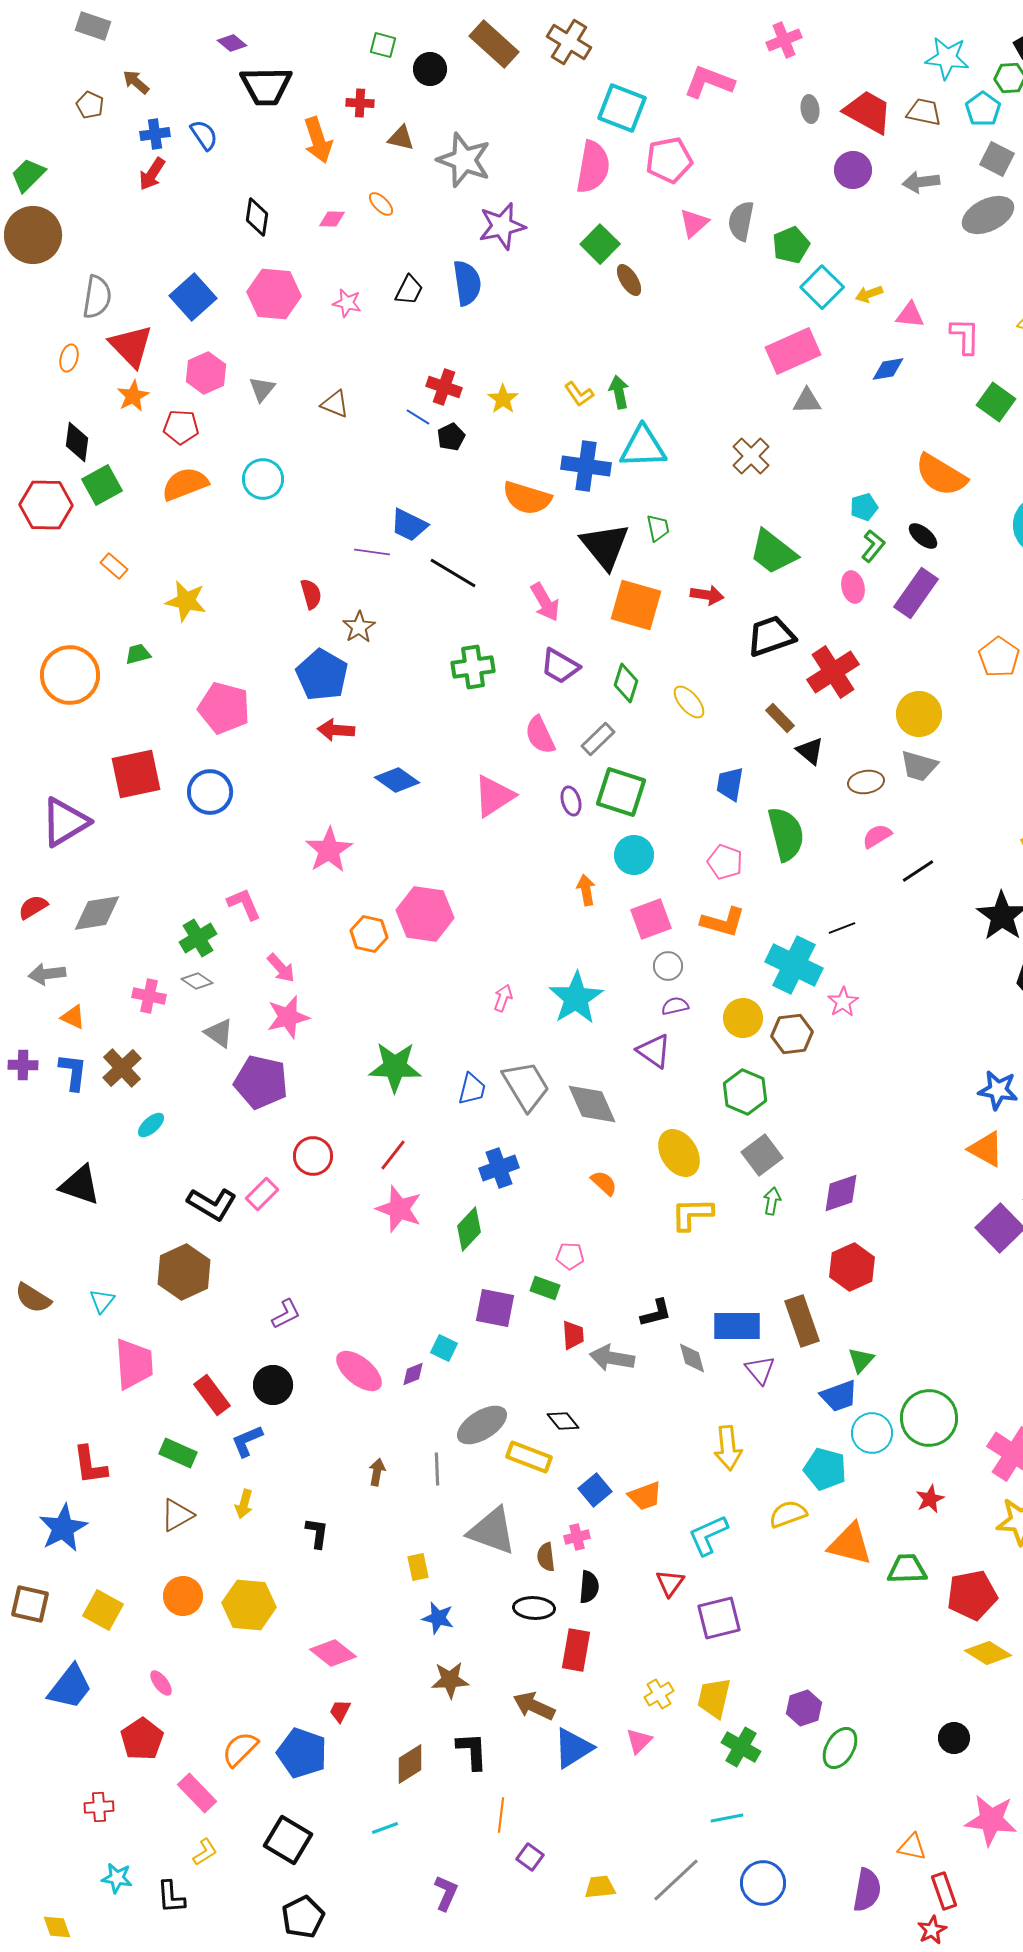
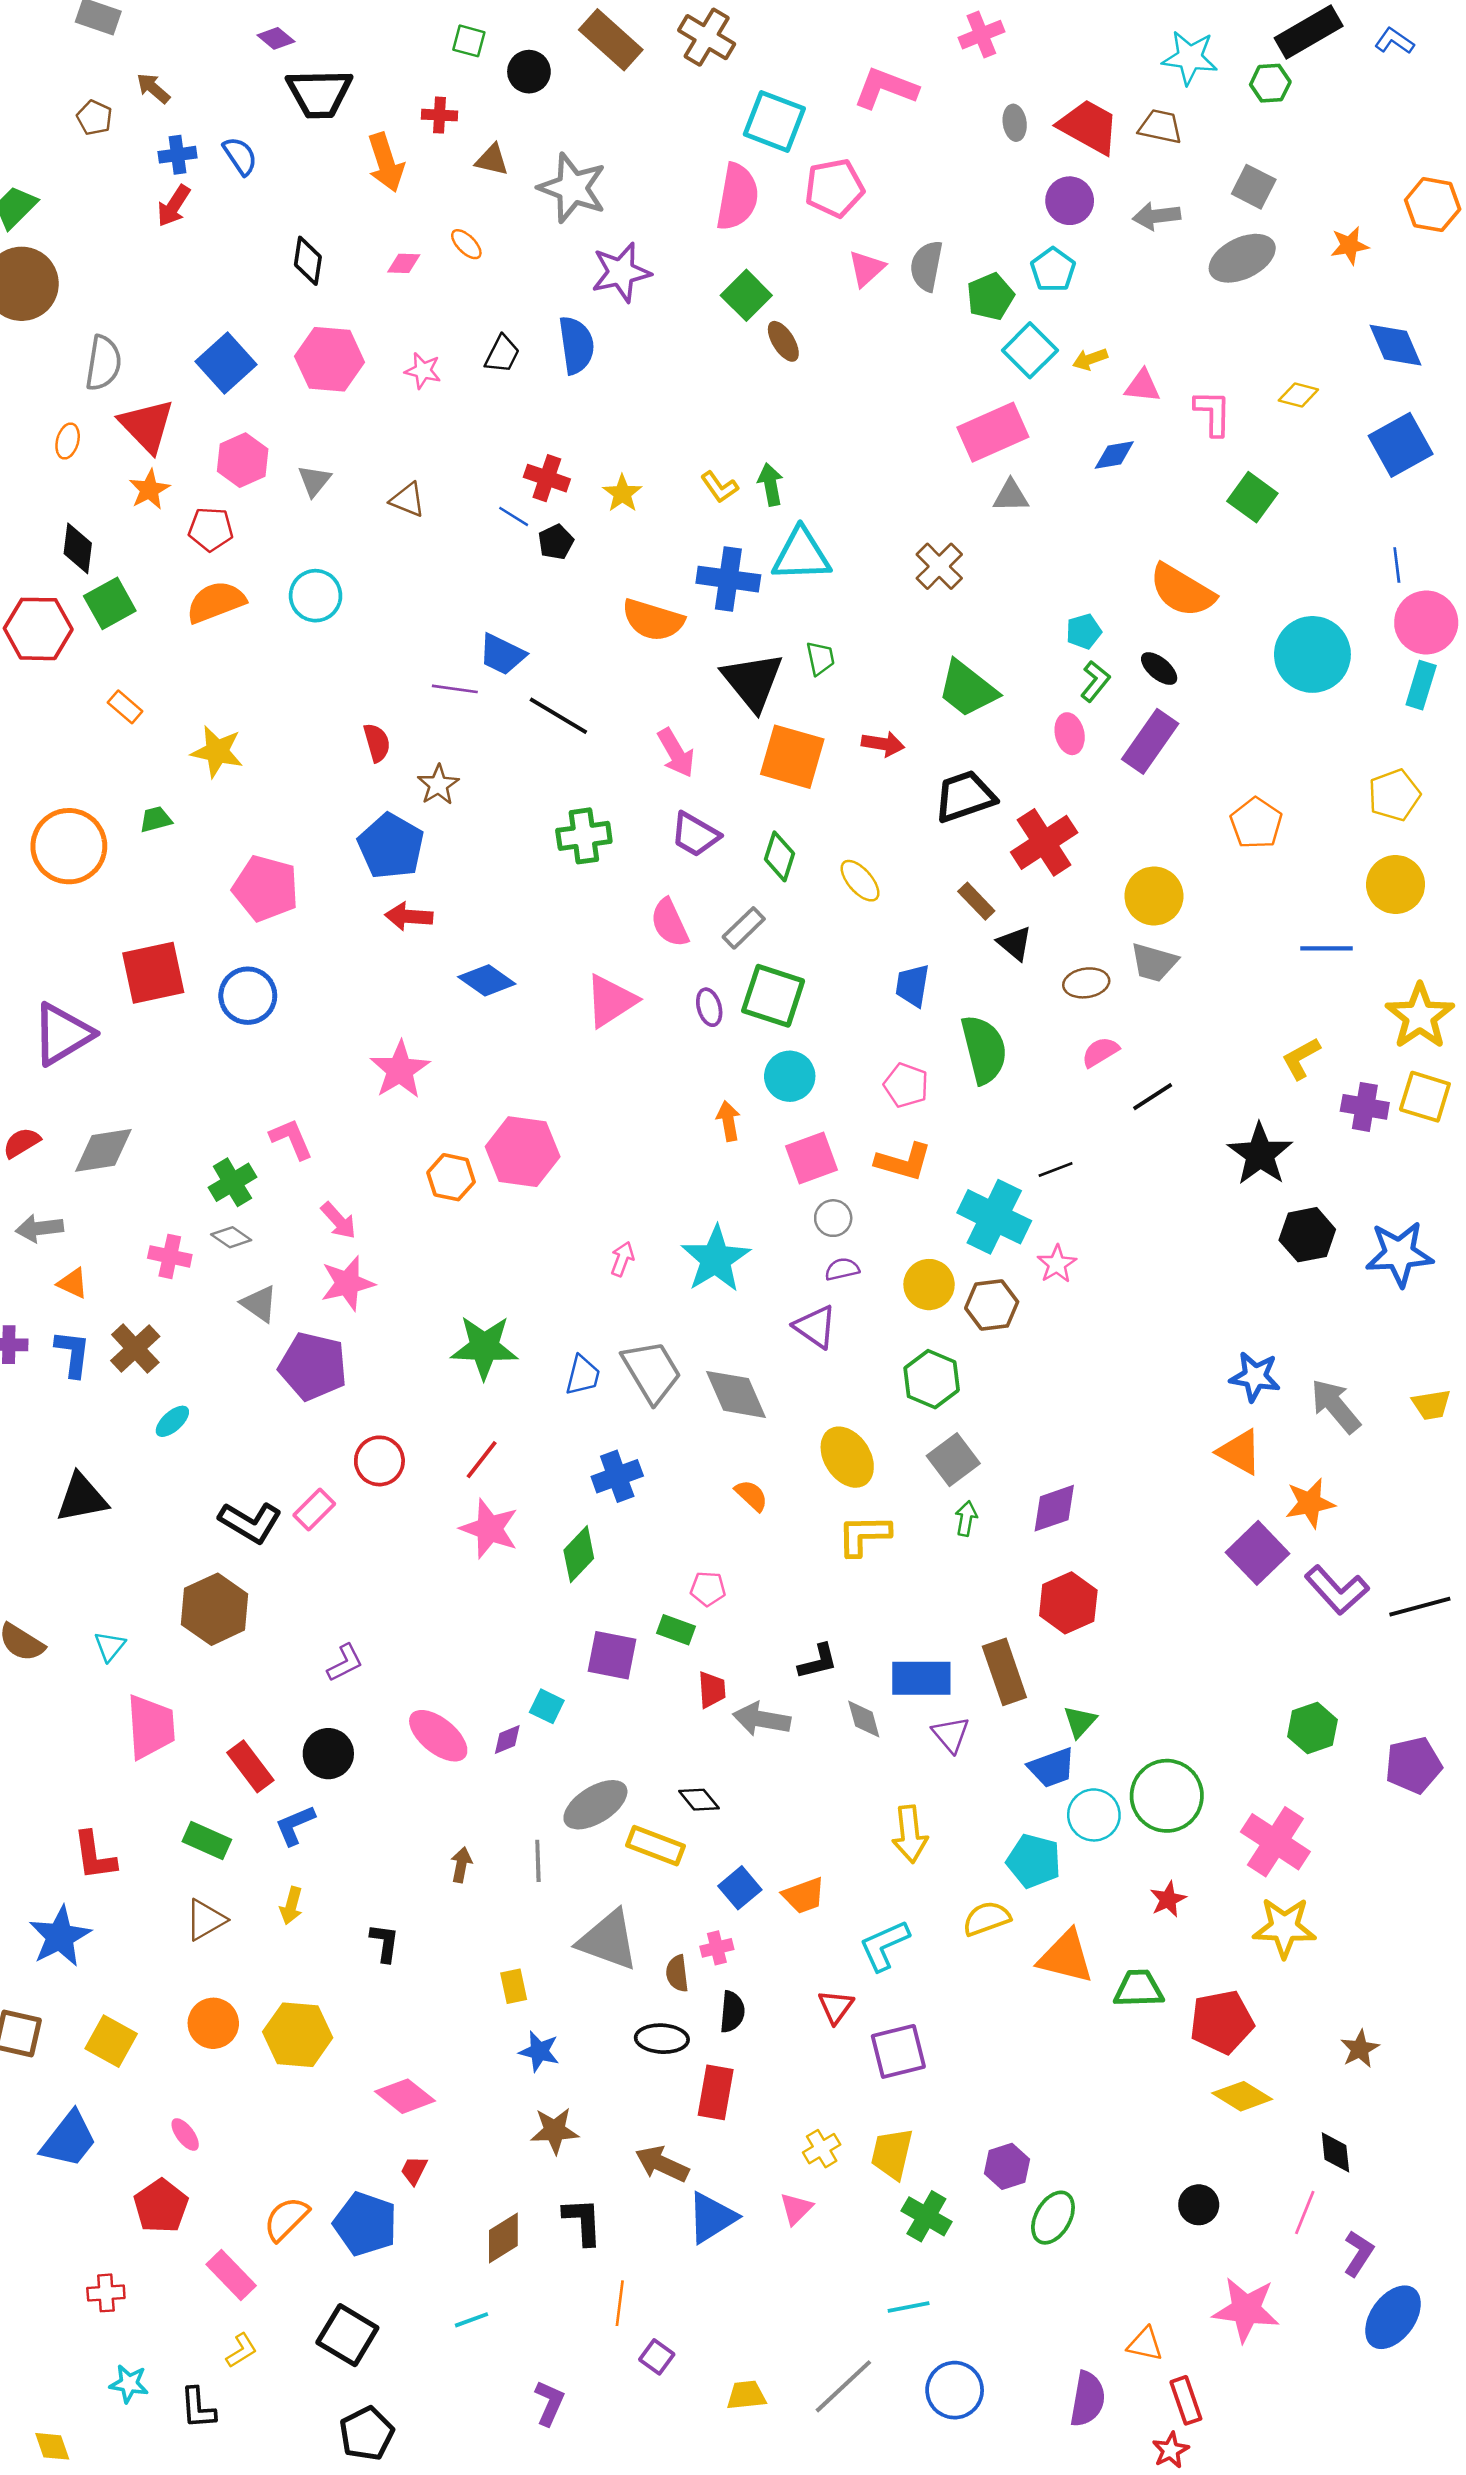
cyan pentagon: (983, 109) -> (1053, 270), moved
black triangle: (80, 1185) -> (82, 1498), turned -30

